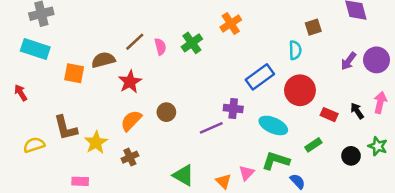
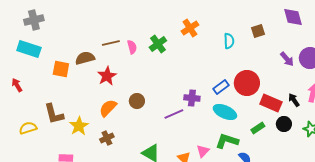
brown line: (135, 42) -> (111, 43), turned 30
cyan semicircle: (295, 50) -> (229, 41), moved
purple arrow: (349, 61) -> (287, 59), turned -77
blue rectangle: (260, 77) -> (221, 87), moved, size x0.7
red rectangle: (329, 115) -> (271, 103), size x1.5
black circle: (351, 156) -> (284, 124), moved

